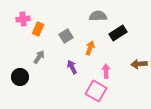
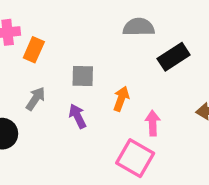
gray square: (66, 36) -> (83, 76), moved, turned 32
orange arrow: (90, 48) -> (121, 99), moved
purple arrow: (72, 67) -> (77, 116), moved

